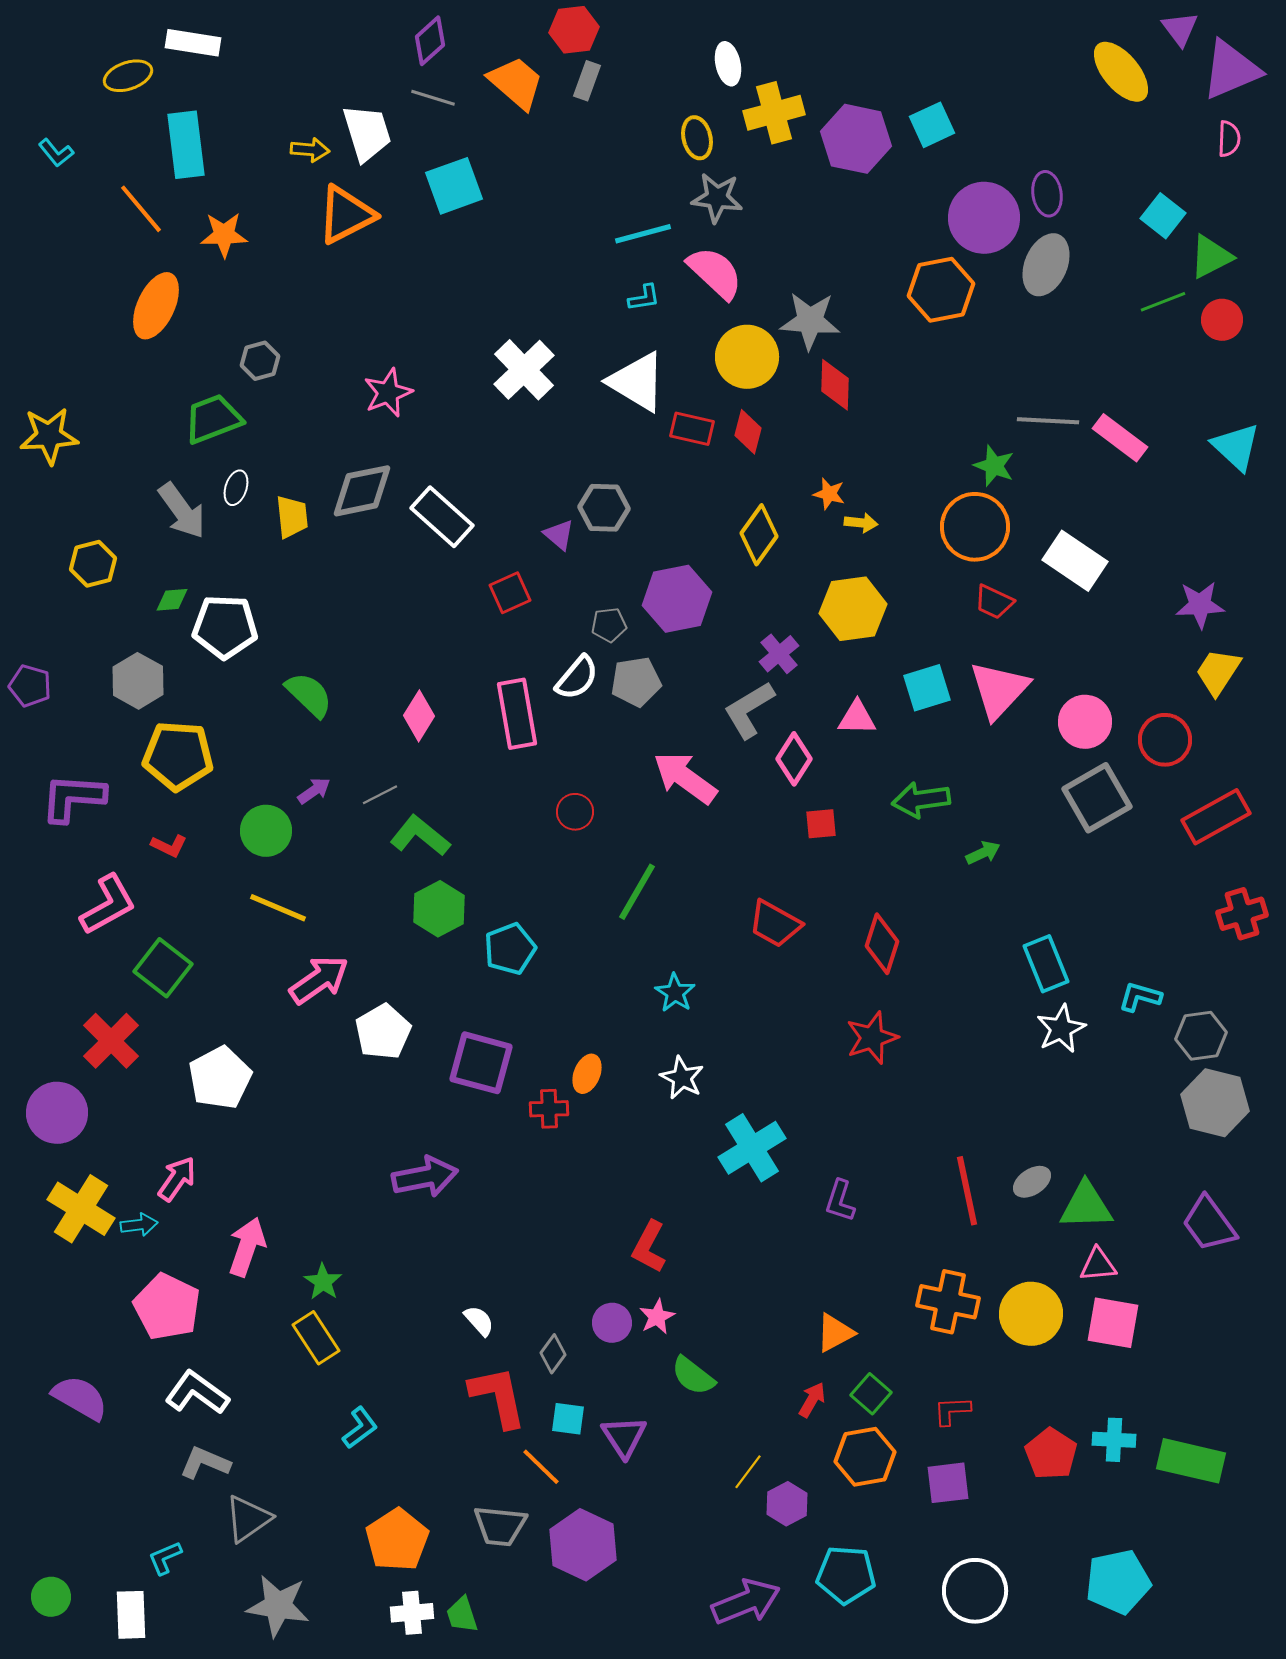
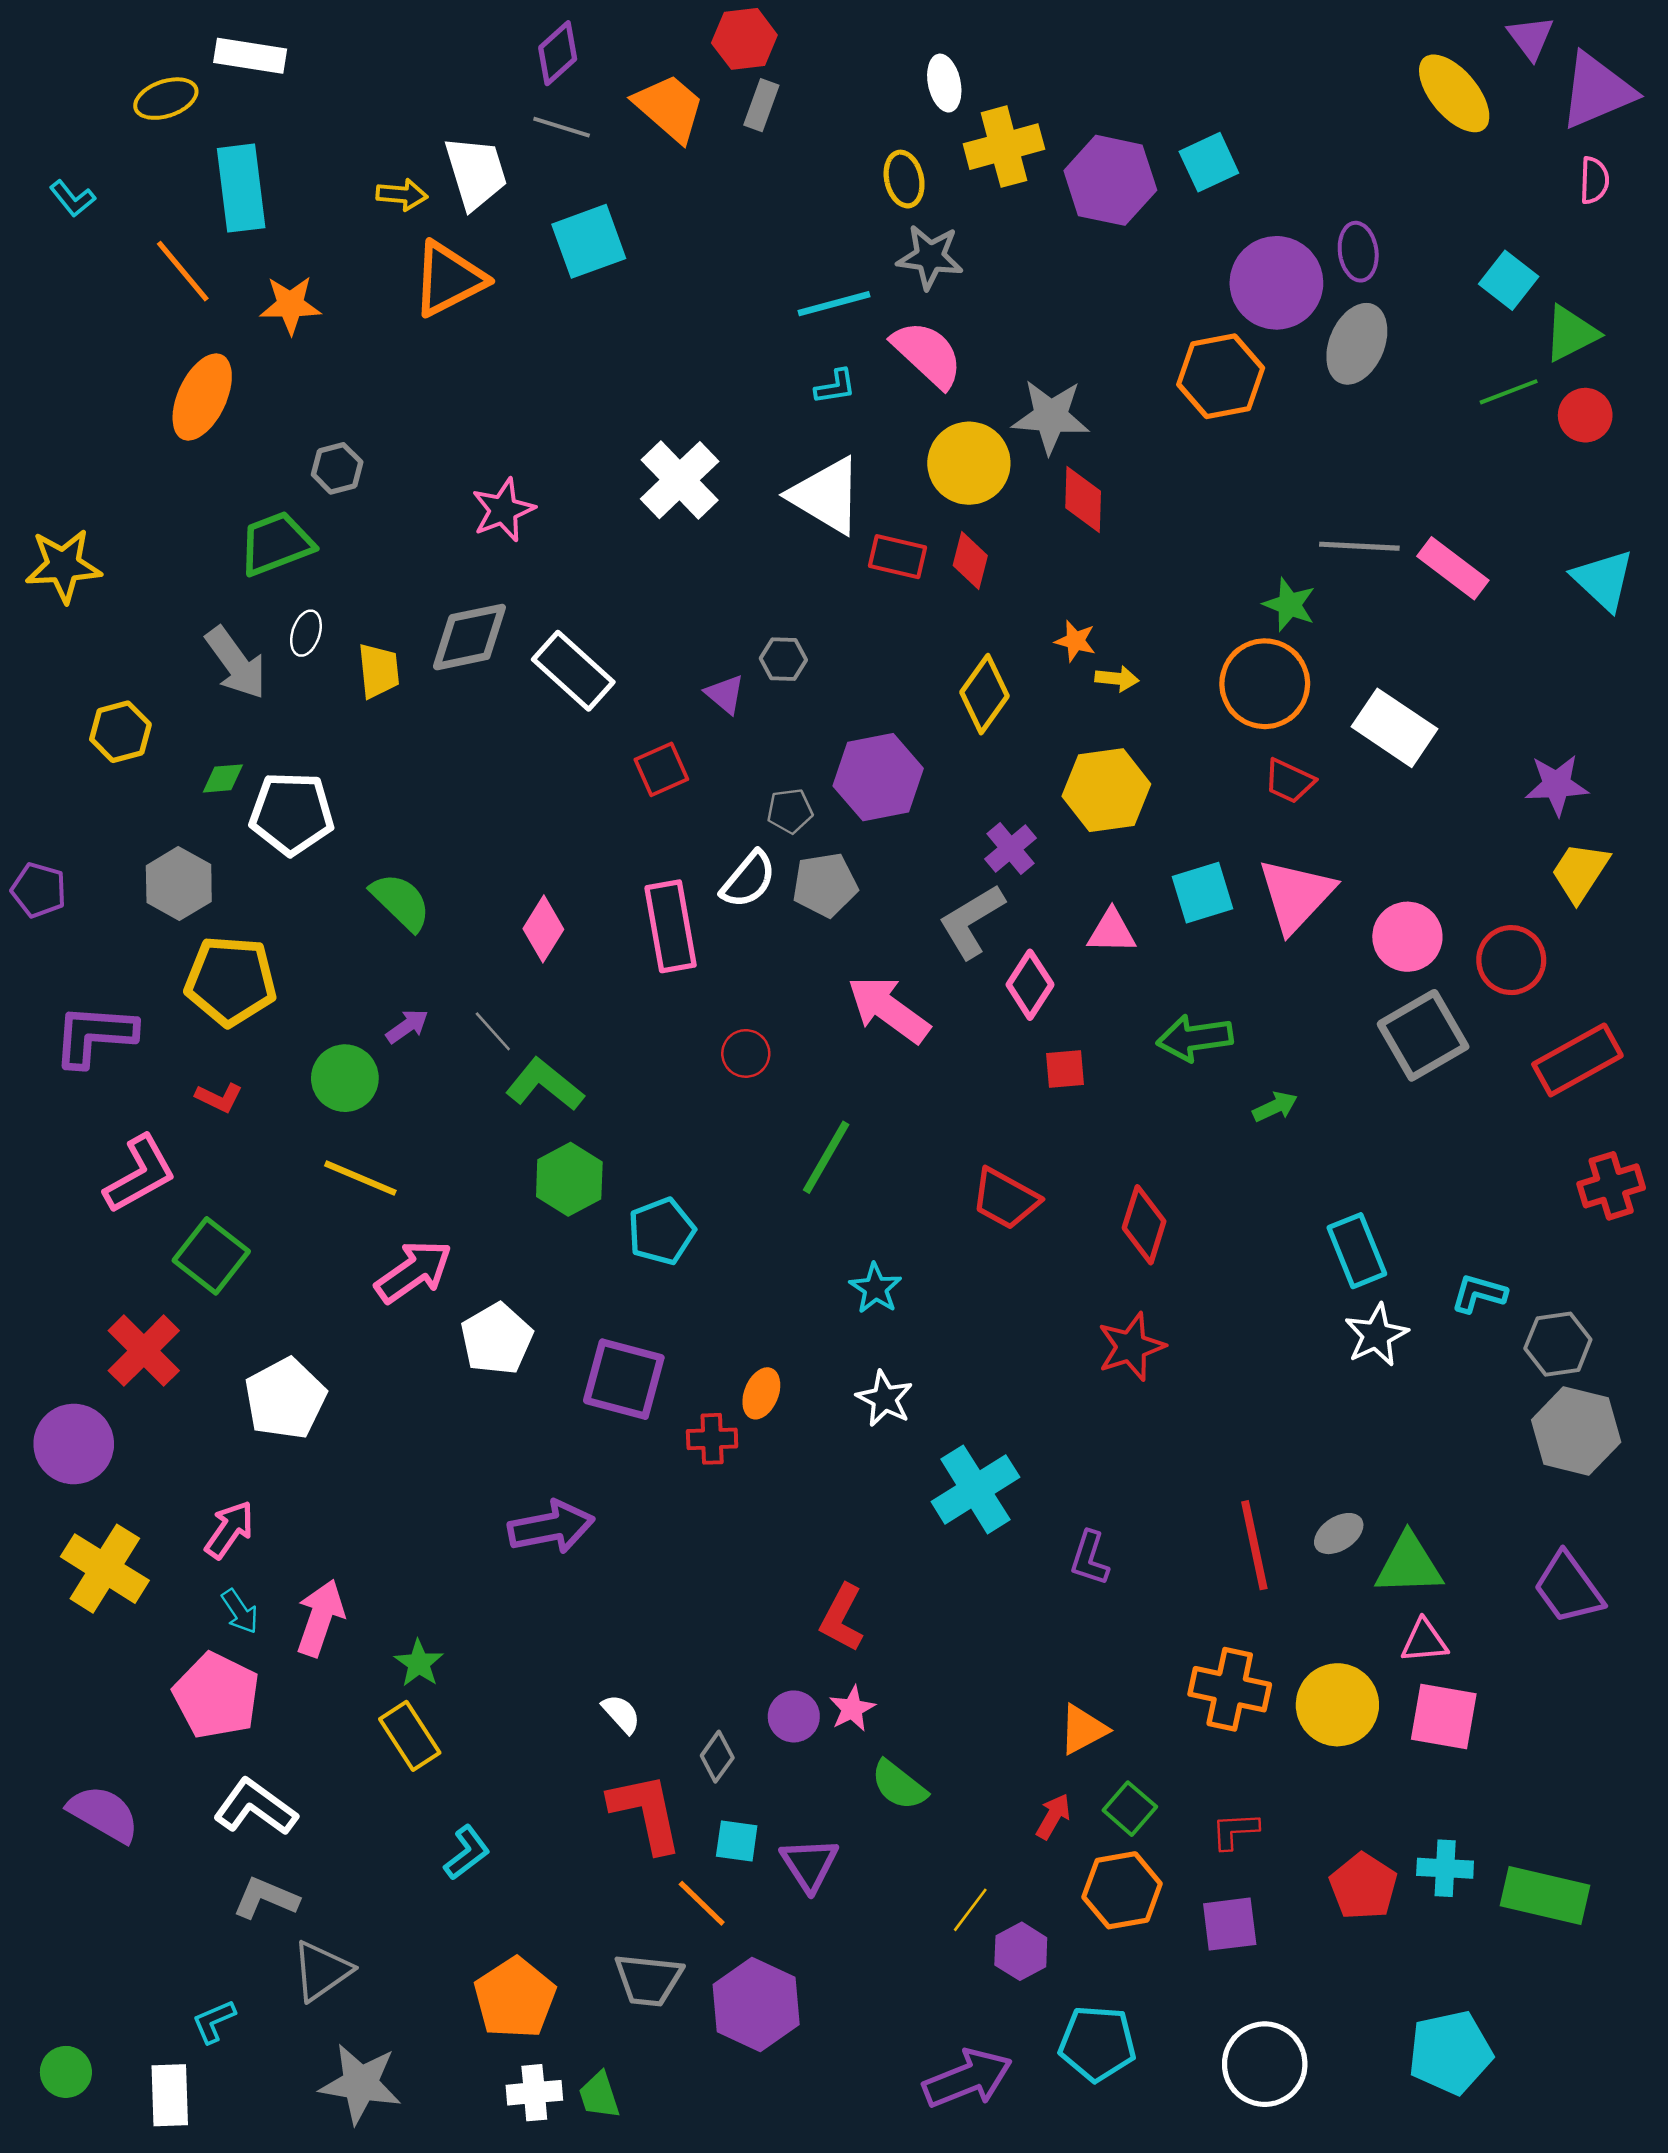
gray hexagon: (604, 508) -> (783, 659), size x0.7
gray line: (380, 795) -> (493, 1031), turned 75
cyan arrow: (139, 1225) -> (240, 1611), moved, turned 63

